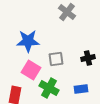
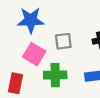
green cross: (49, 88) -> (55, 75), turned -30

